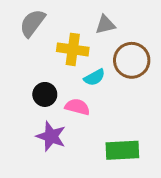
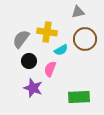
gray semicircle: (32, 23) -> (21, 39), moved
gray triangle: (105, 25) -> (78, 12), moved
pink semicircle: (77, 107) -> (50, 69), turned -84

